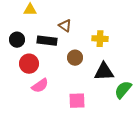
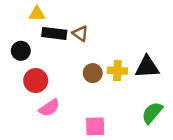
yellow cross: (100, 39) -> (117, 71), moved
black rectangle: (47, 41) -> (54, 33), moved
black triangle: (104, 72) -> (147, 67), moved

